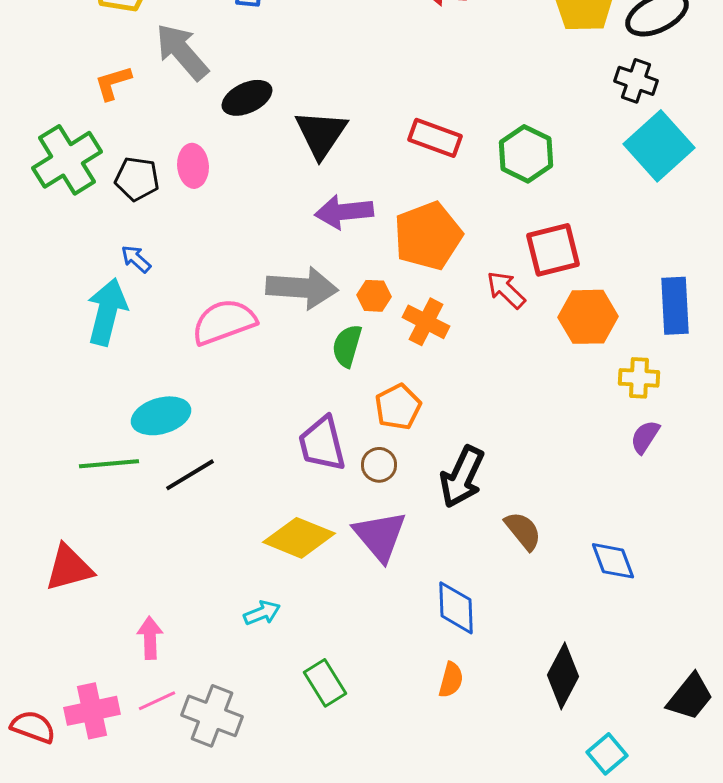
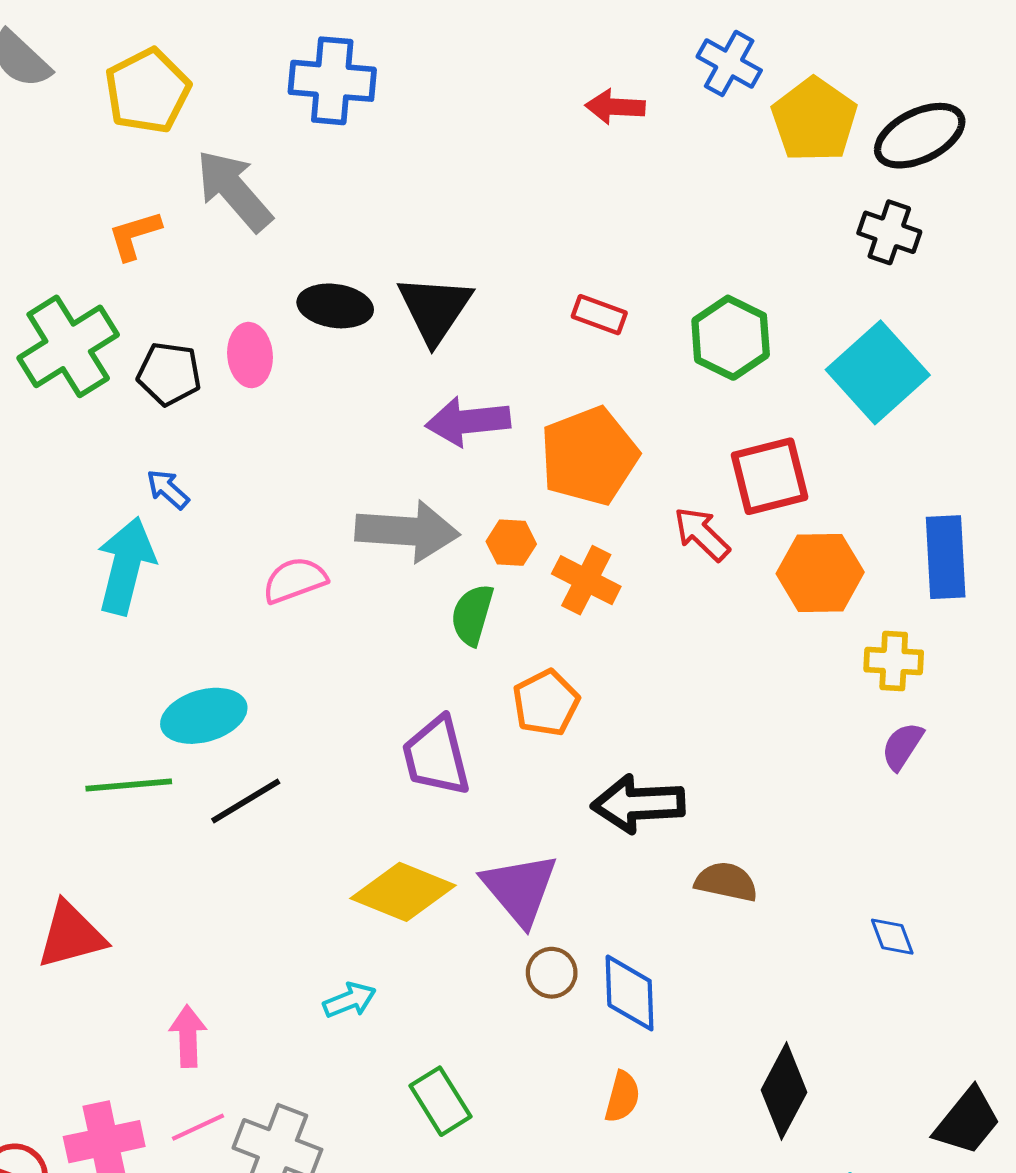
black ellipse: (247, 98) -> (335, 306), moved, turned 33
red rectangle: (435, 138) -> (599, 315), size x0.7
cyan square: (659, 146) -> (878, 372), moved
pink semicircle: (224, 322) -> (295, 580), size x0.7
brown circle: (379, 465) -> (552, 973), moved
black arrow: (462, 477) -> (638, 804), turned 62
brown semicircle: (523, 531) -> (726, 882), turned -39
blue diamond: (613, 561) -> (892, 937), moved, size x0.7

